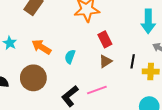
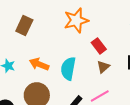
cyan semicircle: (70, 57) -> (68, 69), size x1.6

